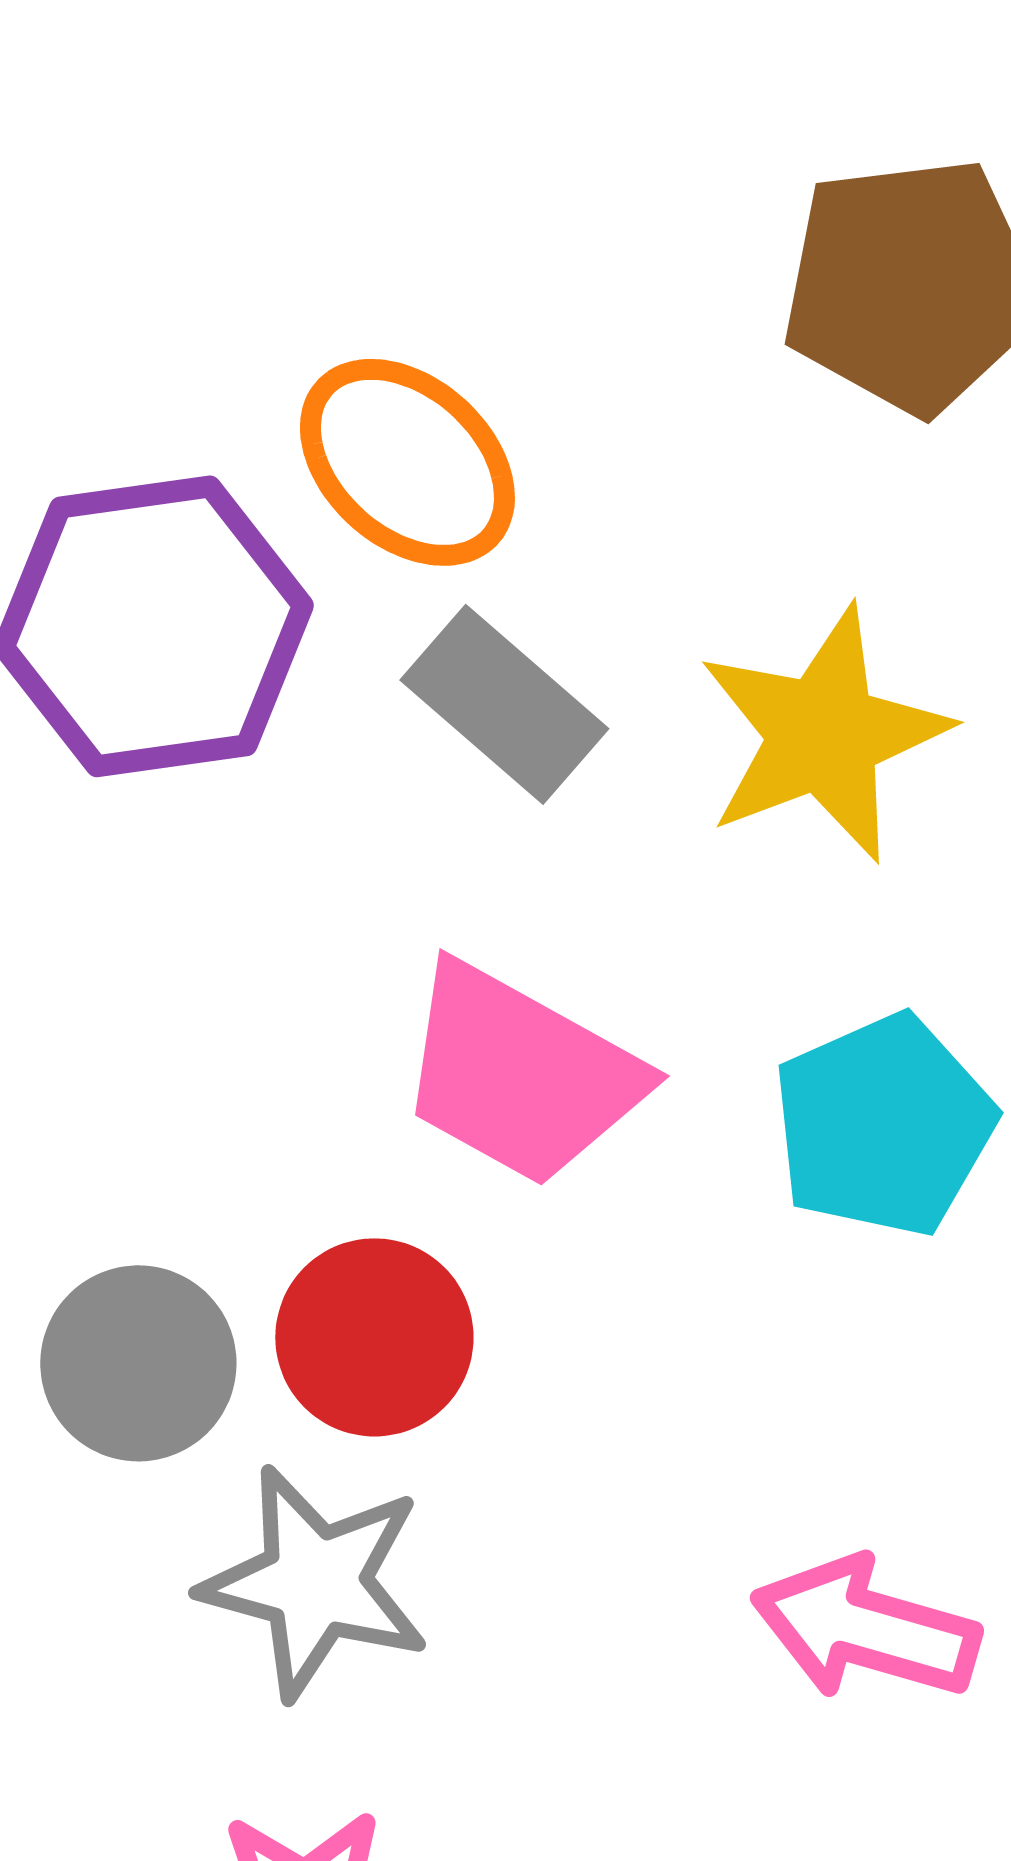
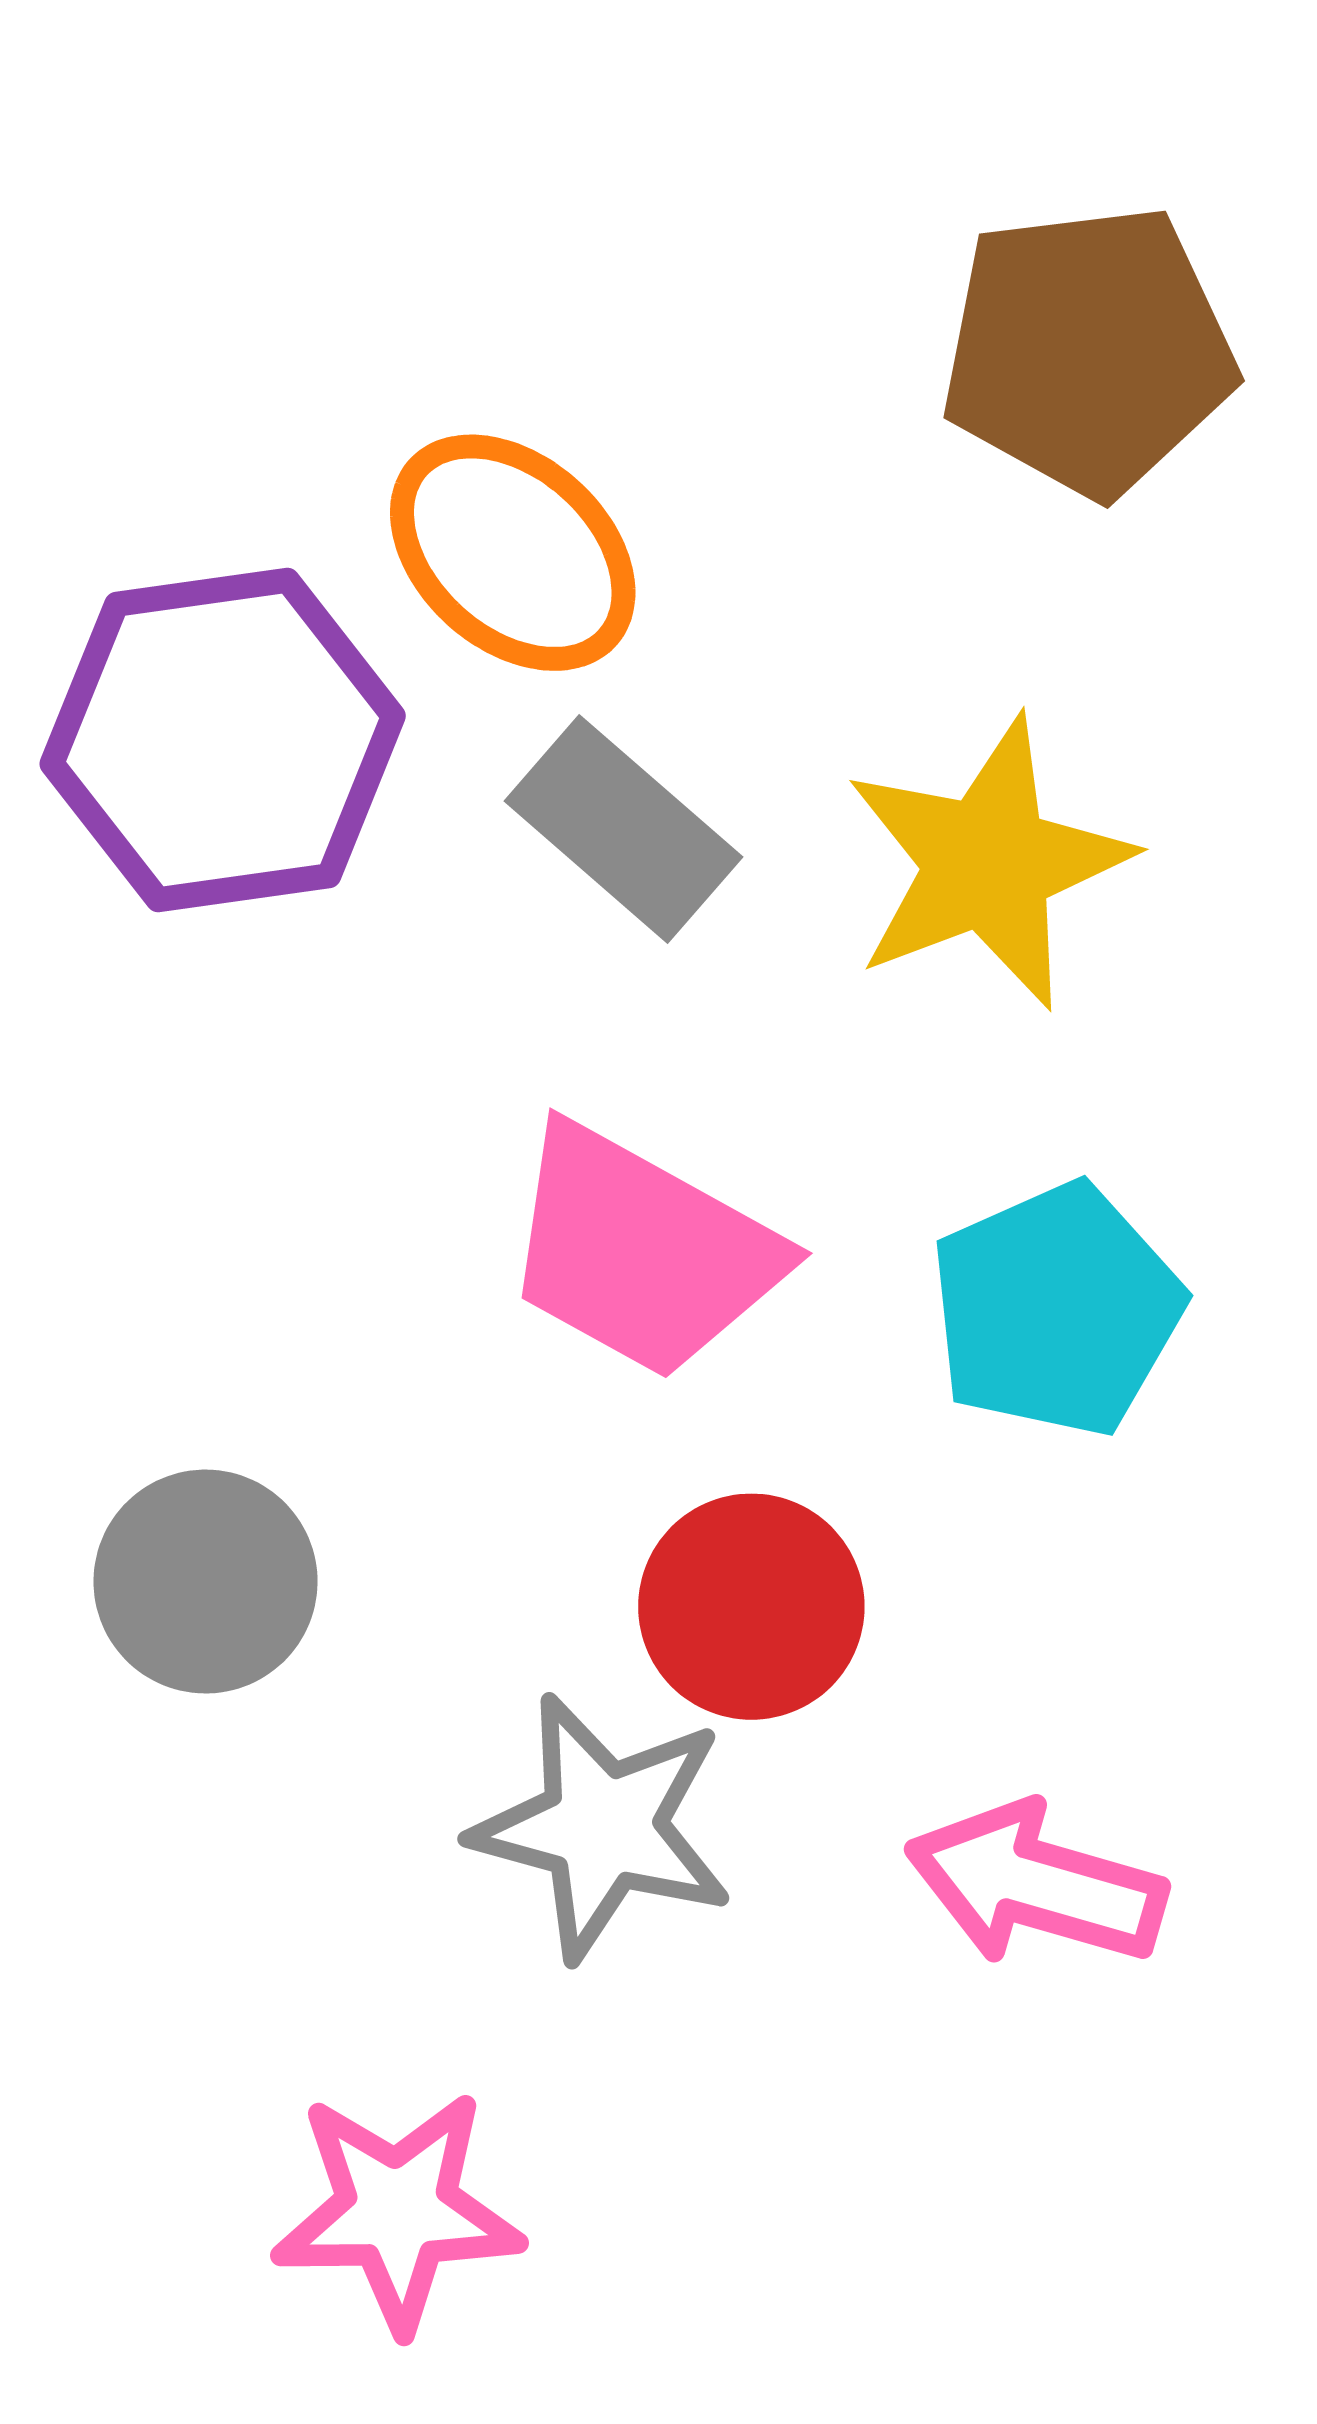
red circle: (374, 1337) -> (751, 1607), moved
gray star: (315, 1582) -> (603, 1827), moved

